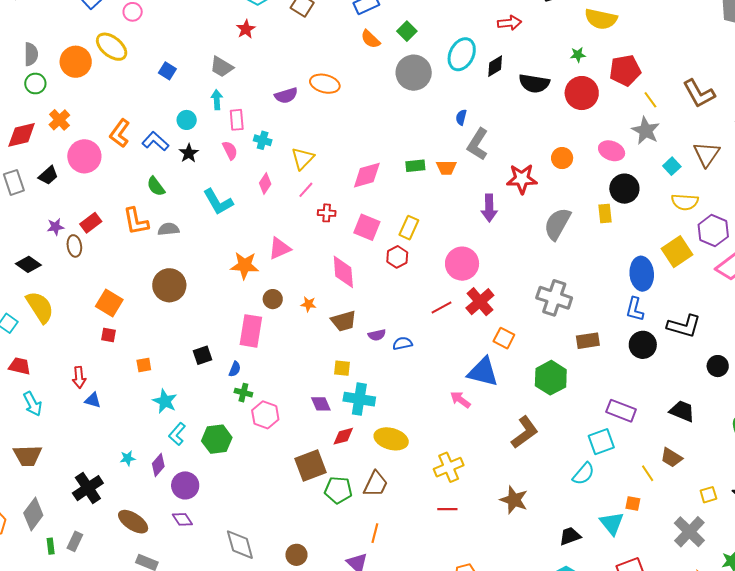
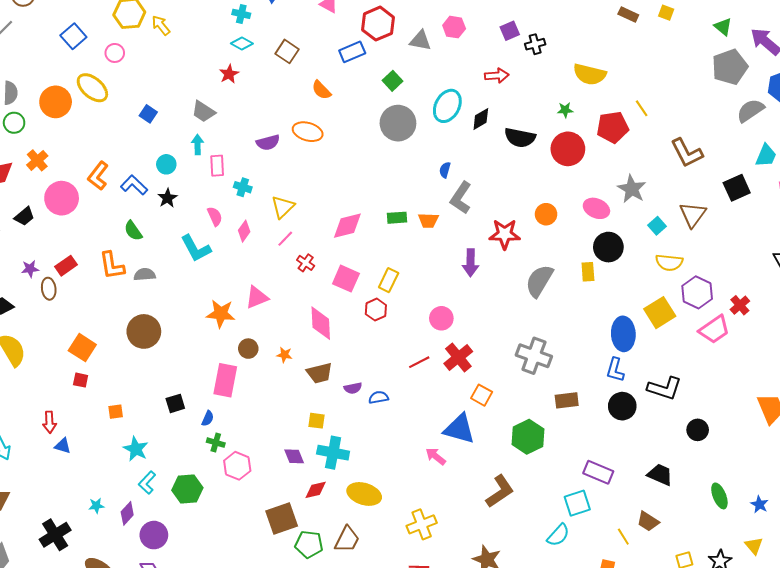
orange semicircle: (370, 39) -> (321, 90), moved
yellow line: (650, 100) -> (642, 108), moved
pink semicircle: (230, 150) -> (215, 216), moved
red cross: (327, 213) -> (306, 263), turned 30
pink circle: (462, 264) -> (441, 318), size x0.7

